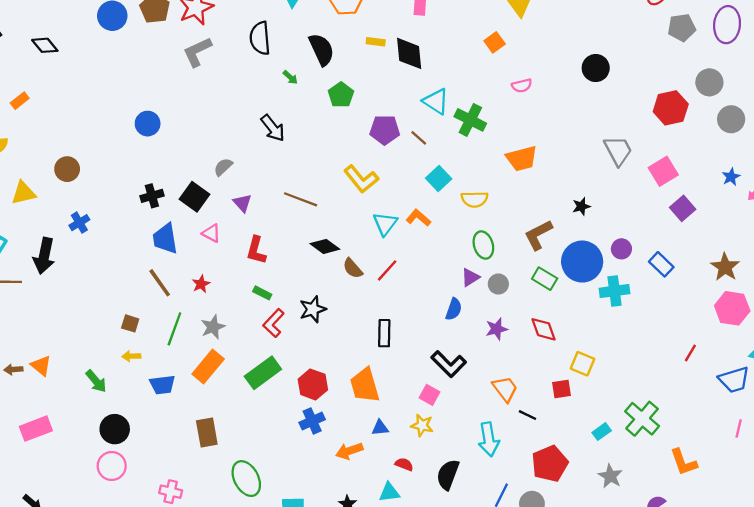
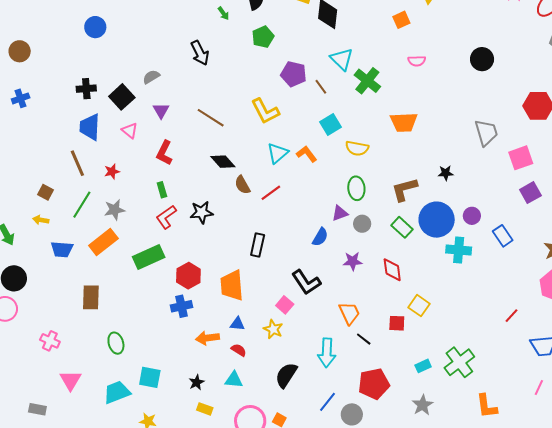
green rectangle: (262, 293) -> (162, 190), turned 35
red semicircle: (404, 464) -> (239, 350), moved
green ellipse: (246, 479) -> (116, 343), size x0.7

